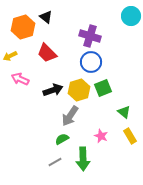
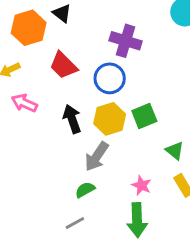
blue circle: (91, 62) -> (110, 78), moved
black arrow: (53, 90) -> (72, 119), turned -90
green arrow: (83, 159) -> (137, 220), moved

